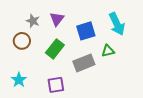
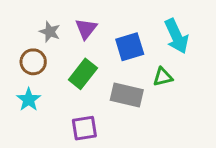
gray rectangle: (84, 63) -> (127, 95), turned 35
cyan star: (19, 80) -> (29, 100), moved

